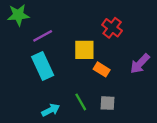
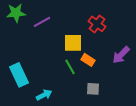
purple line: (43, 36) -> (42, 22), moved
cyan rectangle: (43, 66) -> (19, 75), moved
green line: (81, 102) -> (70, 67), moved

